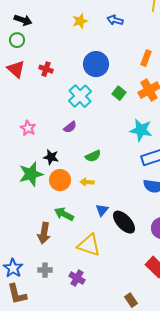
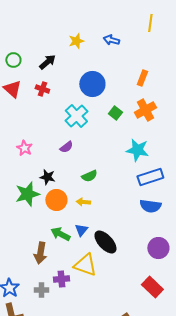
black arrow: (23, 20) -> (47, 62), moved, turned -60
blue triangle: (102, 210) -> (81, 230), moved
black ellipse: (124, 222) -> (105, 242), moved
purple cross: (77, 278) -> (61, 279), moved, turned -35

